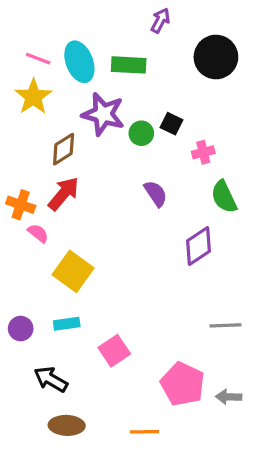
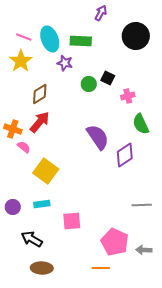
purple star: (103, 114) -> (65, 63), moved, size x0.6
purple semicircle: (156, 194) -> (98, 137), moved, size x1.5
pink square: (114, 351) -> (72, 221), turned 30
orange line: (144, 432) -> (101, 268), moved

